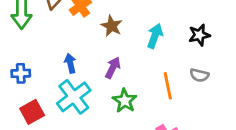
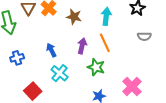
blue cross: (21, 73) -> (17, 58), moved
orange line: (168, 86) -> (105, 43), moved
cyan cross: (74, 97) -> (60, 73), size x0.7

